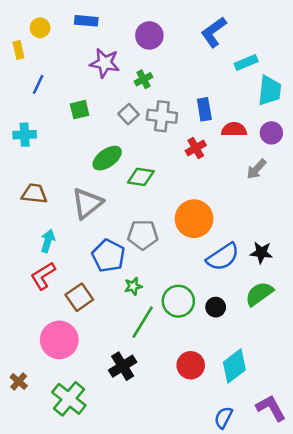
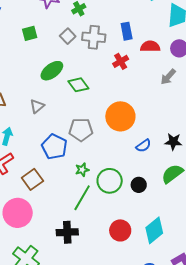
green diamond: (141, 177) -> (78, 85), turned 45
gray triangle: (87, 203) -> (37, 106), size x0.6
blue semicircle: (223, 257) -> (143, 146), size x0.6
green star: (133, 286) -> (82, 170), moved
black cross: (123, 366) -> (67, 232), turned 30

